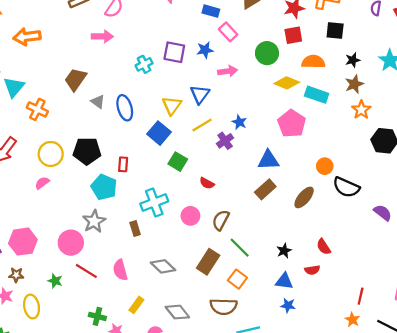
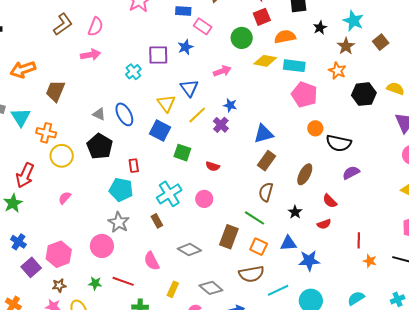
pink arrow: (228, 71) -> (222, 71), moved
brown trapezoid: (75, 79) -> (55, 91), moved
brown star: (354, 84) -> (346, 46), moved
pink pentagon: (292, 124) -> (304, 95), moved
black pentagon: (87, 151) -> (100, 146), moved, turned -30
yellow circle: (51, 154) -> (62, 156), moved
brown ellipse: (304, 197) -> (305, 174), moved
purple semicircle: (383, 213) -> (351, 173), moved, turned -54
brown semicircle: (221, 220) -> (266, 192), moved
red line: (86, 271) -> (123, 281), moved
blue triangle: (284, 281) -> (288, 243), moved
red line: (361, 296) -> (359, 240), moved
blue star: (288, 305) -> (309, 261), size x1.5

